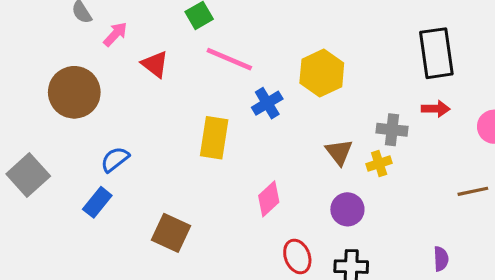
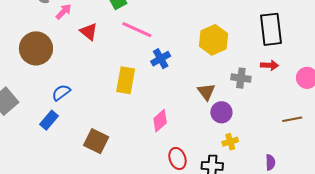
yellow hexagon: (322, 73) -> (213, 40), moved
yellow cross: (379, 164) -> (230, 142), moved
purple circle: (347, 209) -> (221, 112), moved

